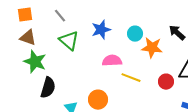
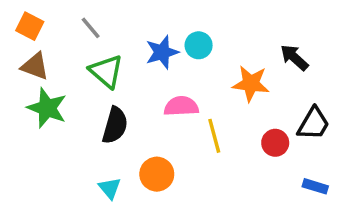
orange square: (25, 15) -> (30, 26), turned 35
cyan circle: (135, 34) -> (199, 45), moved
yellow line: (131, 78) -> (214, 136), turned 54
black semicircle: (48, 88) -> (115, 125), moved

